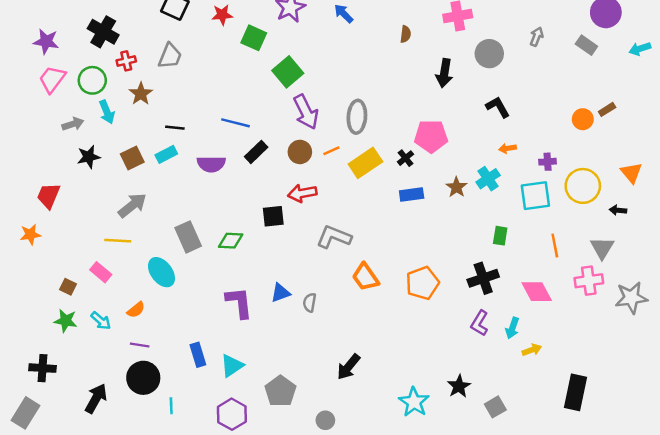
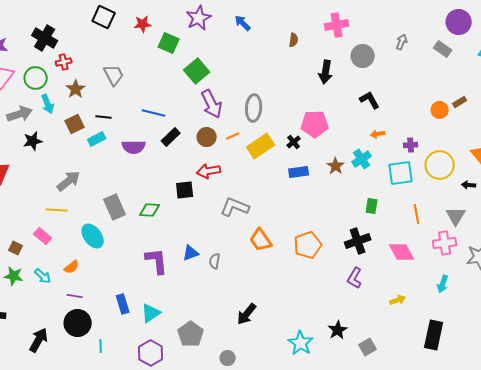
gray trapezoid: (170, 56) -> (114, 75), moved, turned -50
gray arrow: (73, 124) -> (20, 114), size x1.4
brown square: (132, 158) -> (75, 124), moved
cyan arrow: (512, 328) -> (443, 284), moved

